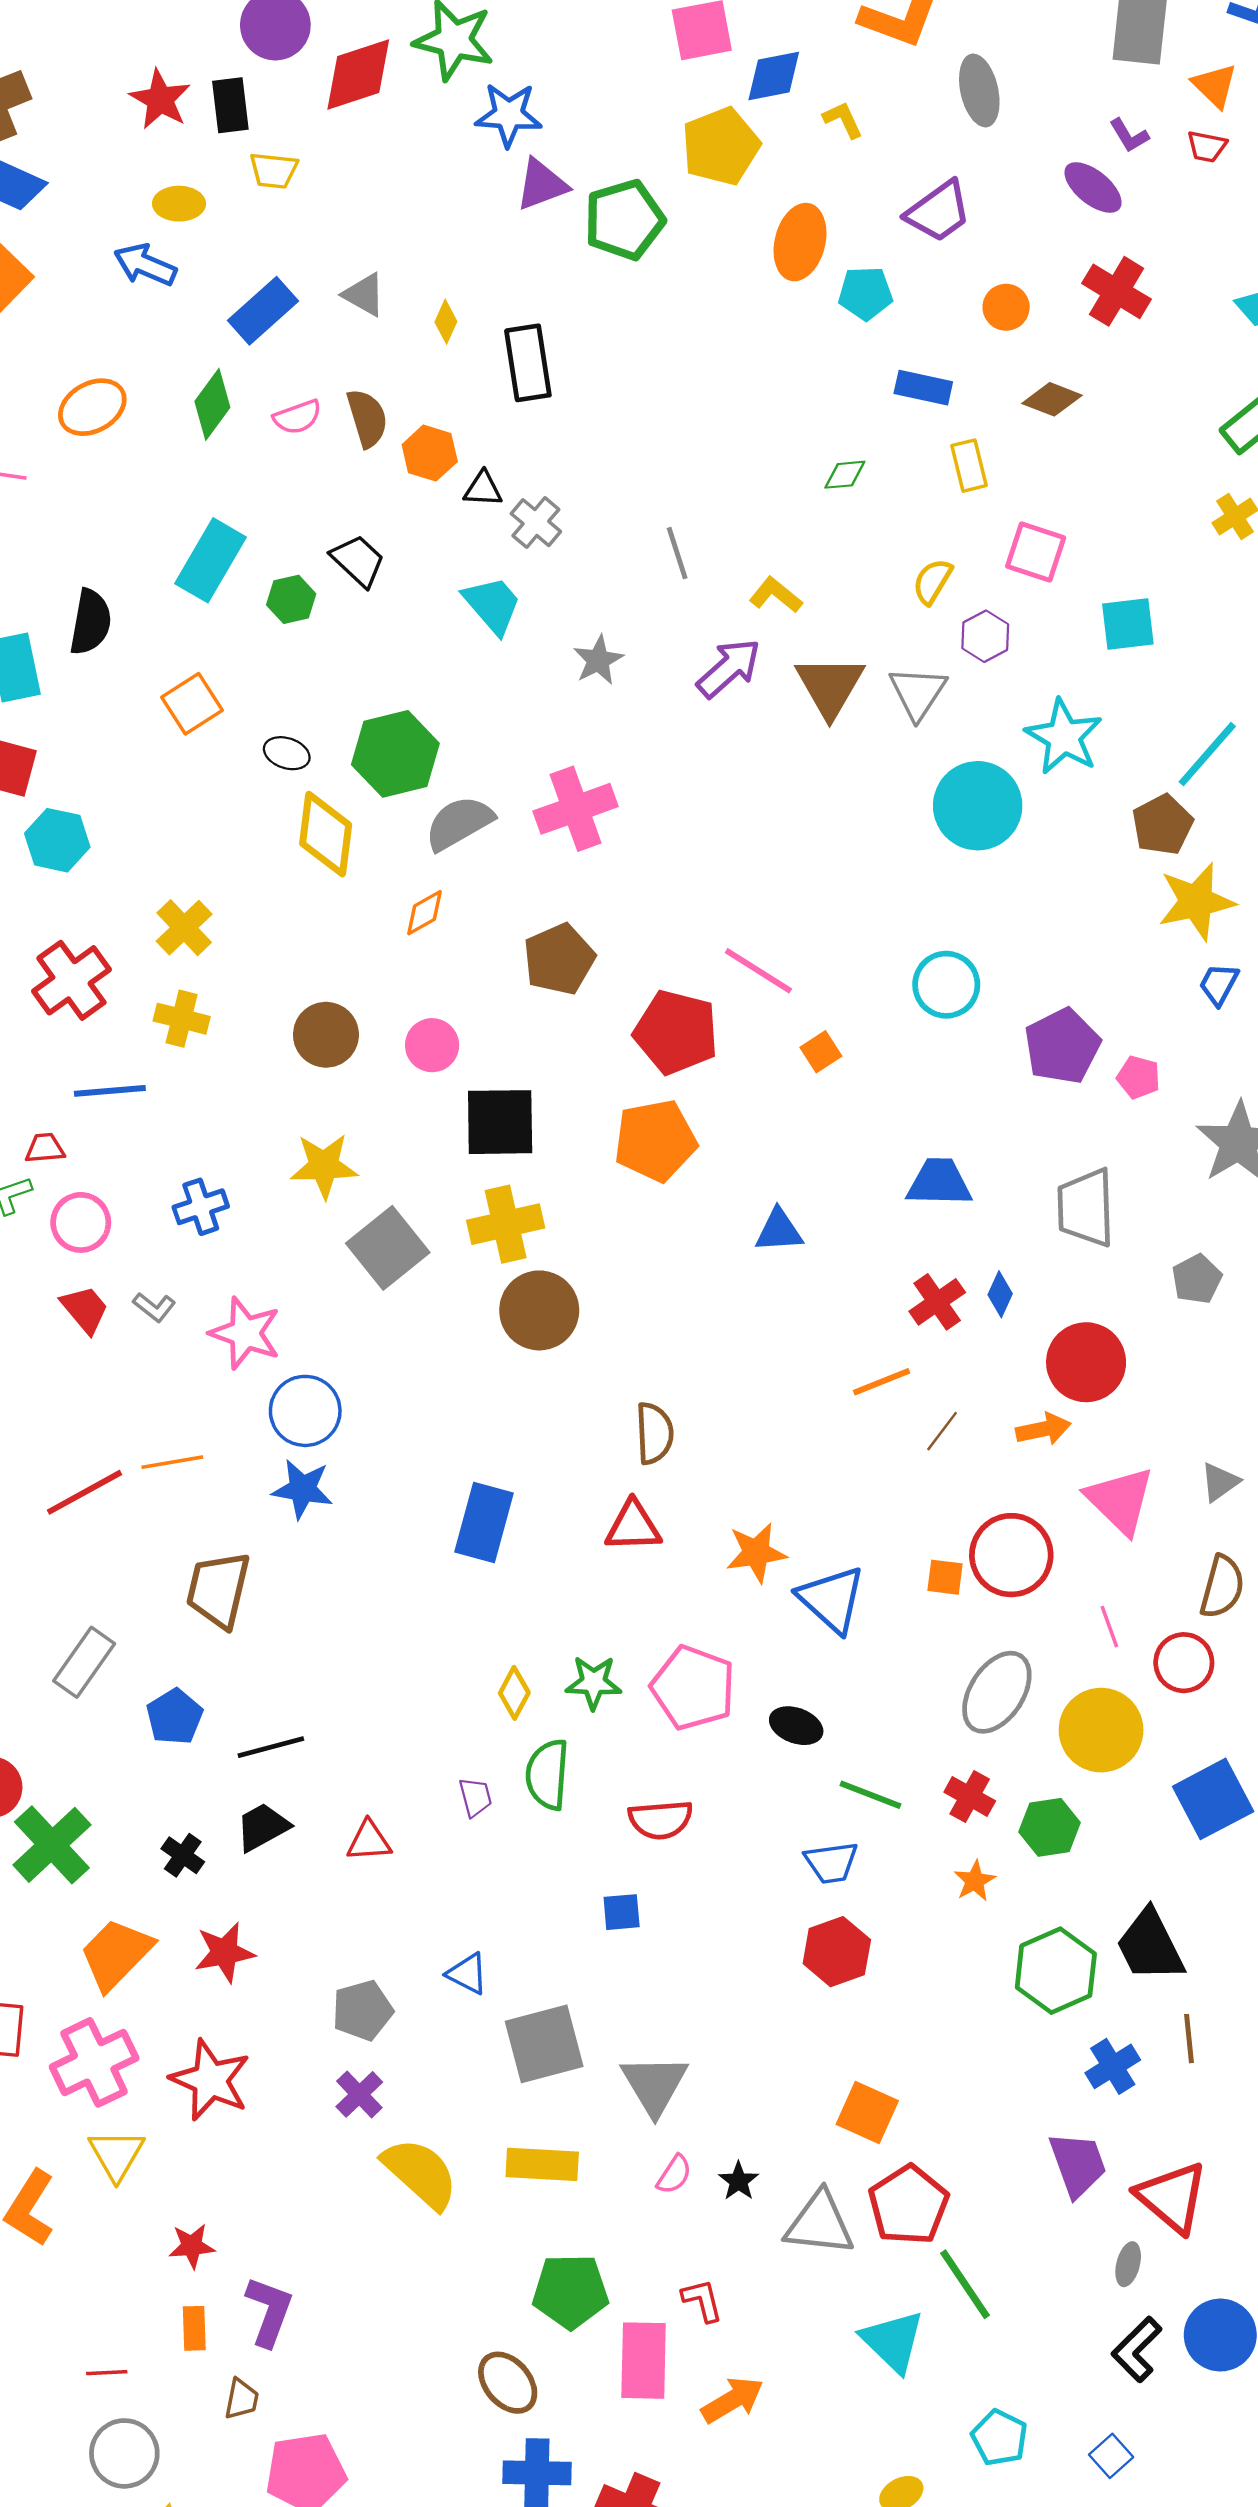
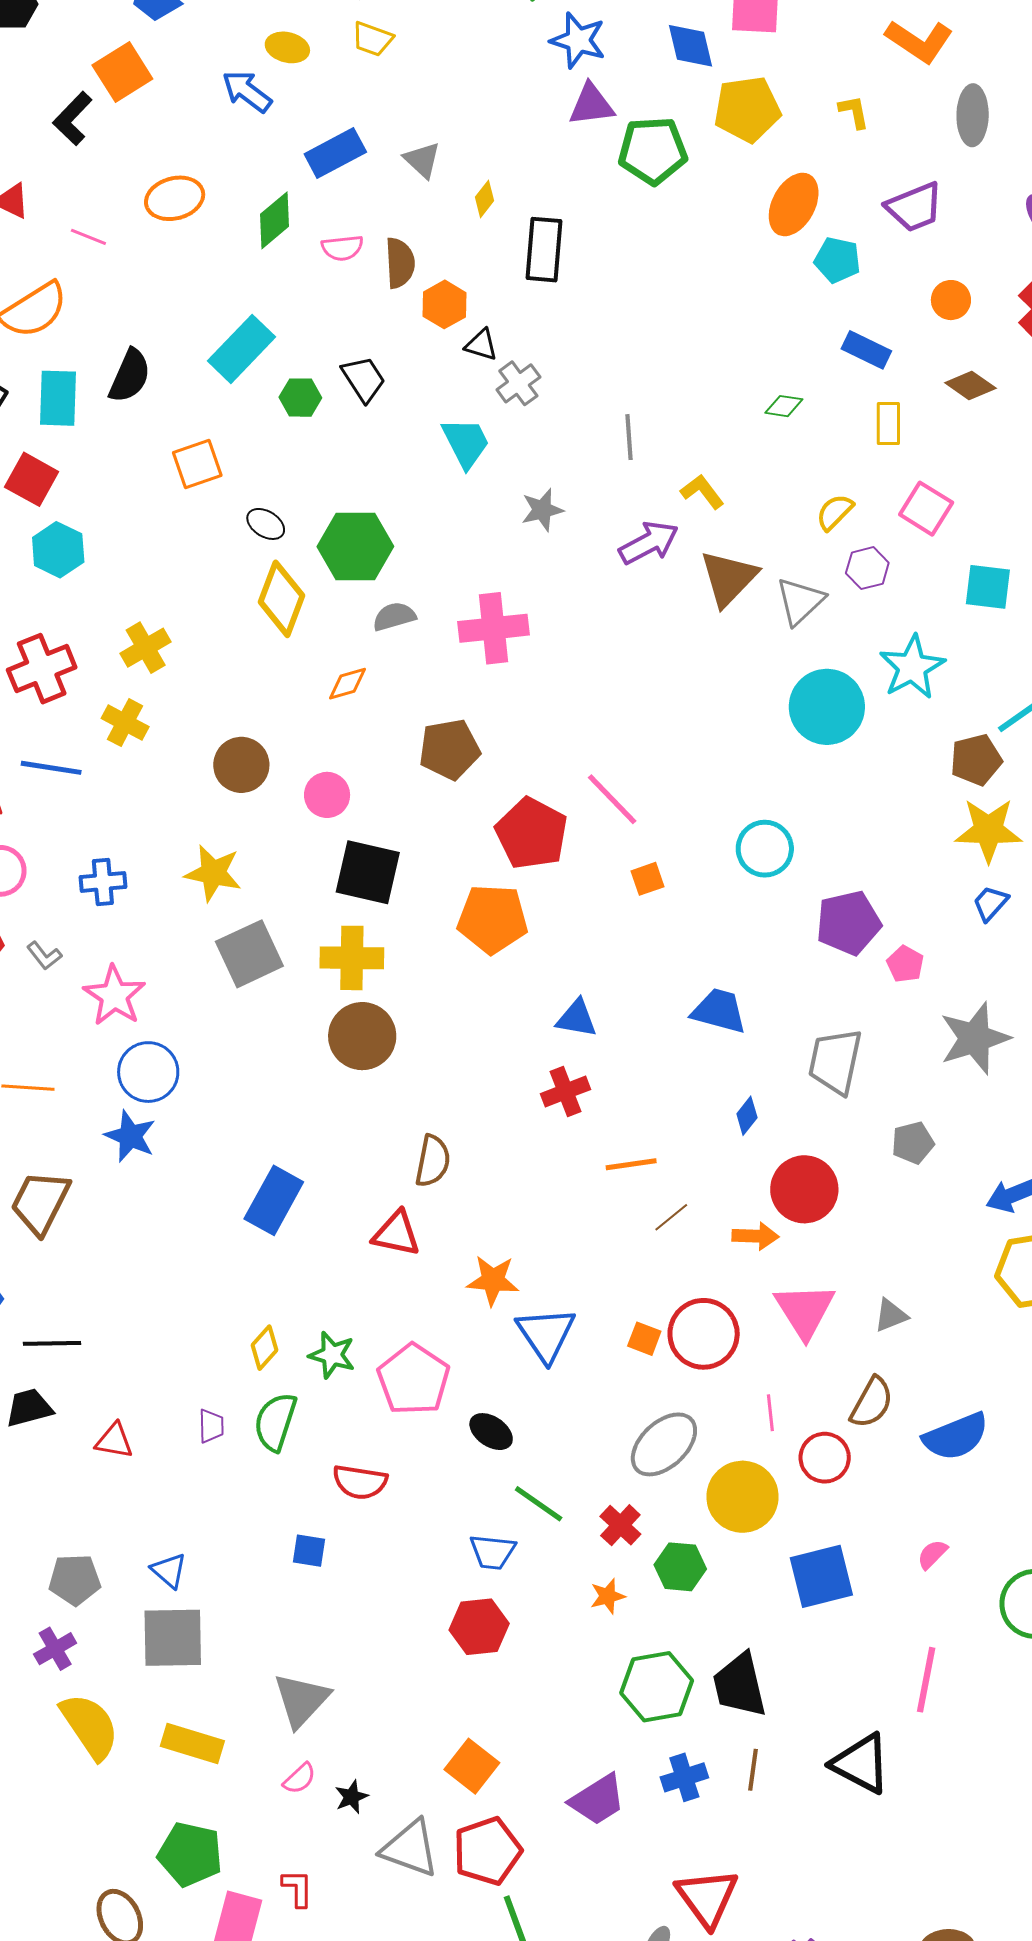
blue diamond: (774, 76) -> (690, 46), moved, turned 74
gray semicircle: (459, 823) -> (394, 616), size x0.7
red cross: (937, 1302) -> (566, 1092), moved
gray square: (544, 2044) -> (173, 1638), moved
purple trapezoid: (1078, 2164) -> (597, 1800), moved, turned 64

